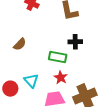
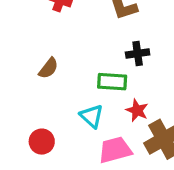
red star: (61, 77) -> (137, 110), moved
cyan triangle: (31, 81) -> (92, 116), moved

